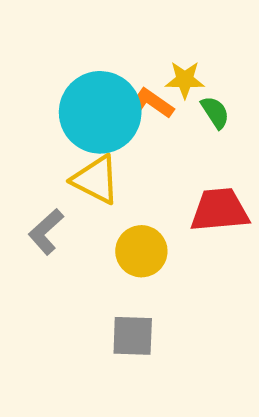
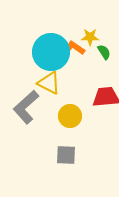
gray L-shape: (46, 232) -> (26, 107), size x1.6

